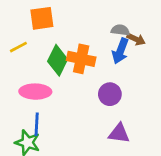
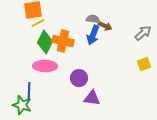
yellow line: (18, 47) -> (38, 23), moved
pink ellipse: (35, 92) -> (45, 66), moved
purple circle: (110, 94) -> (79, 78), moved

